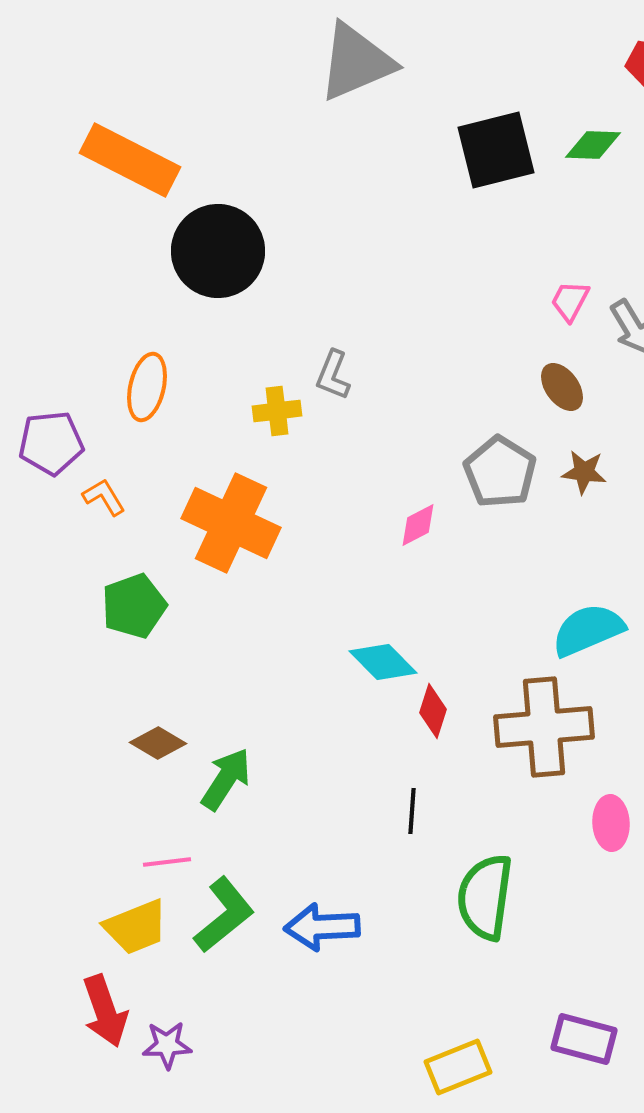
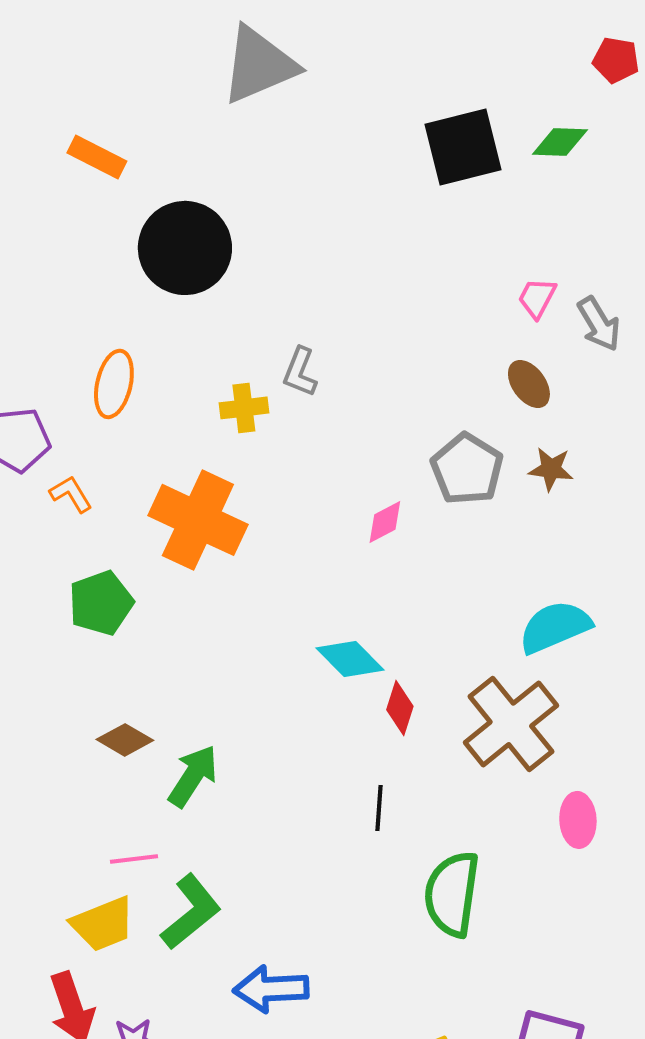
gray triangle: (356, 62) -> (259, 65), moved
orange rectangle: (130, 160) -> (97, 157), size x0.6
brown cross: (544, 727) -> (511, 724), turned -34
blue arrow: (322, 927) -> (271, 989), moved

